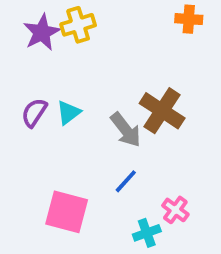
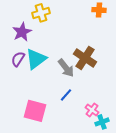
purple star: (42, 32) -> (22, 32), moved
cyan triangle: (69, 113) -> (36, 59), size x1.6
cyan cross: (147, 233) -> (102, 122), moved

